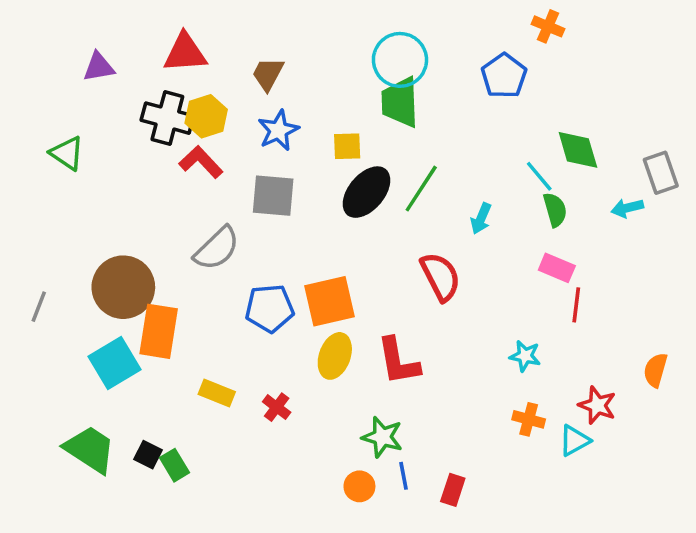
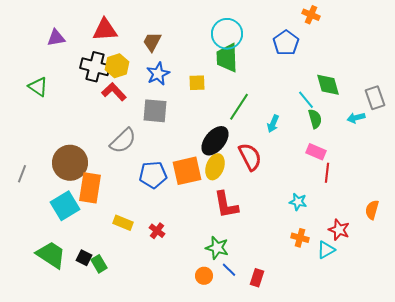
black ellipse: (367, 192) -> (215, 141), moved
yellow ellipse: (335, 356) -> (215, 167), moved
blue line: (404, 476) -> (229, 270), turned -35

